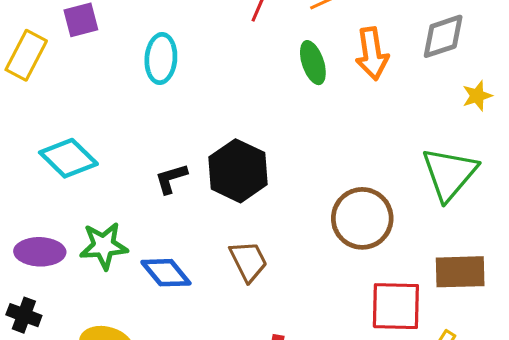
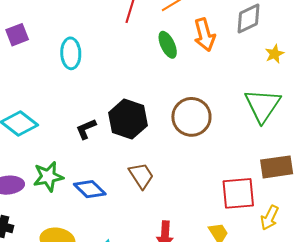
brown circle: (362, 218) -> (191, 117), moved

